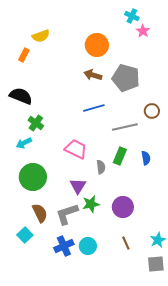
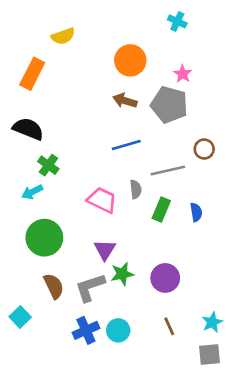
pink star: (143, 31) -> (183, 74), moved
yellow semicircle: (41, 36) -> (63, 36), moved
orange rectangle: (24, 55) -> (32, 74), size x1.6
gray semicircle: (101, 167) -> (136, 189), moved
cyan square: (25, 235) -> (20, 317), moved

